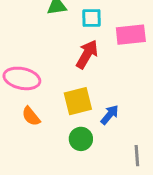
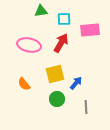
pink ellipse: (22, 78) -> (29, 45), moved
gray line: (137, 156) -> (86, 107), moved

